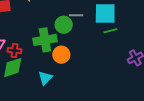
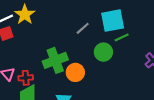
gray line: (76, 15) -> (83, 28), turned -32
green circle: (64, 25) -> (103, 52), moved

